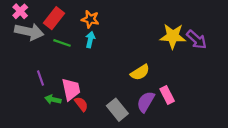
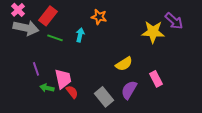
orange star: (90, 19) -> (99, 17), moved
purple arrow: (197, 40) -> (174, 21), moved
pink rectangle: (167, 95) -> (156, 79), moved

